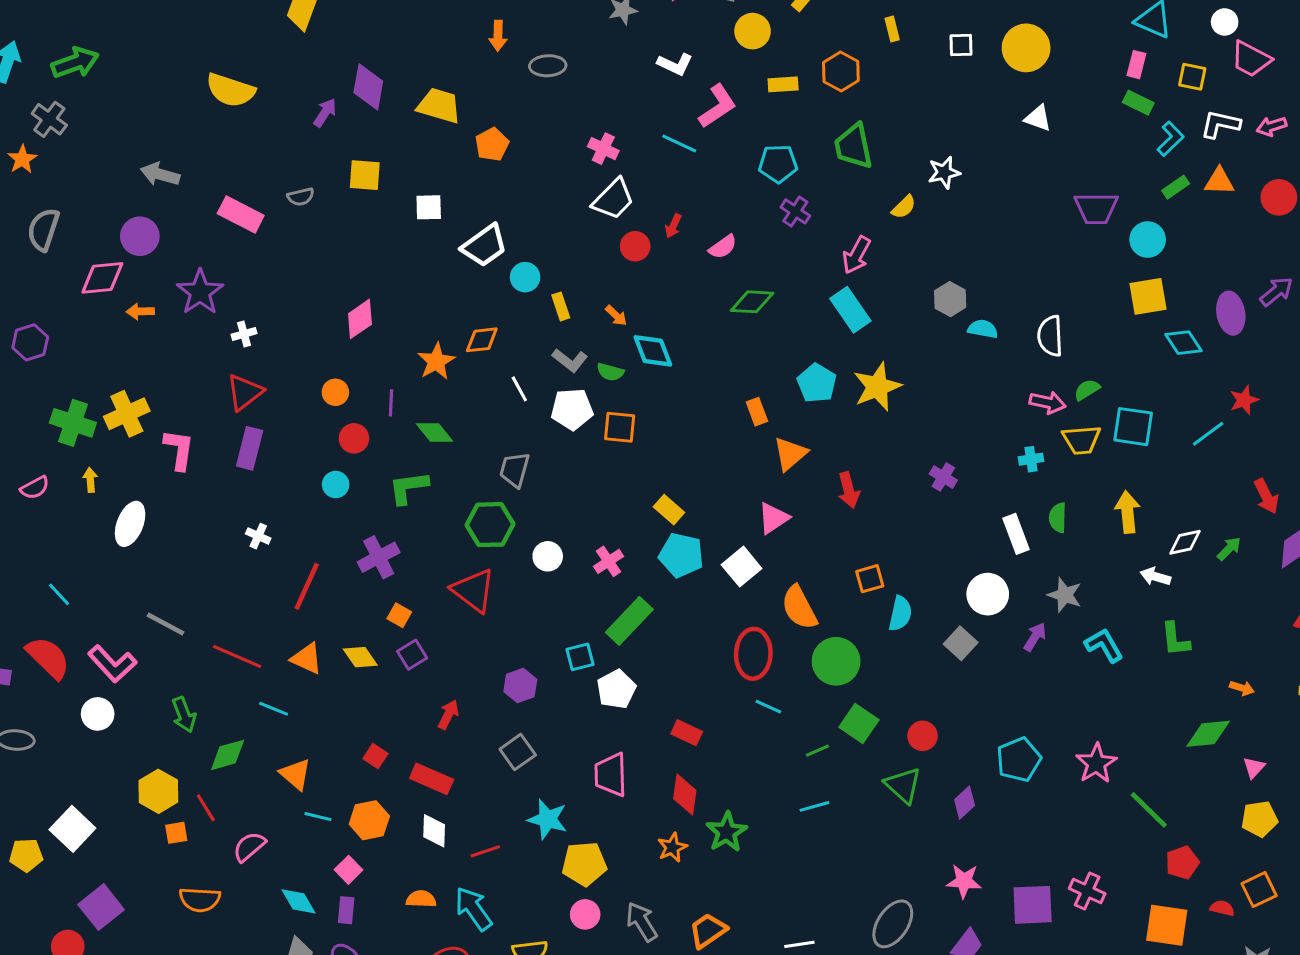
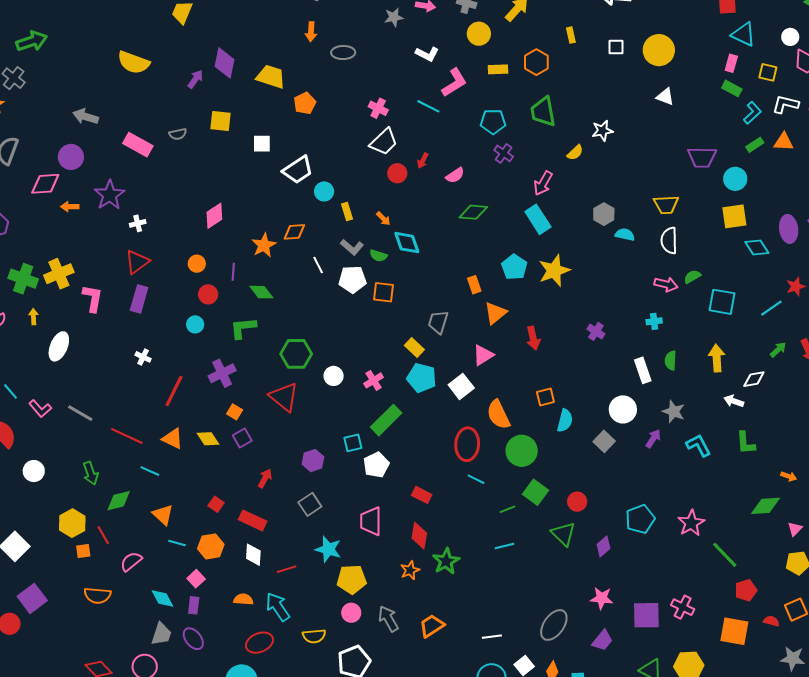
yellow trapezoid: (1082, 440) -> (666, 205), moved
gray trapezoid: (515, 470) -> (438, 322), moved
green arrow: (1229, 549) -> (778, 350), moved
pink L-shape: (112, 664) -> (40, 409), moved, size x0.7

